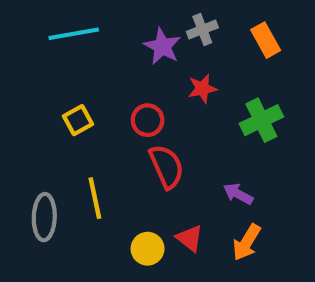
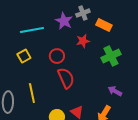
cyan line: (74, 34) -> (32, 30), moved
orange rectangle: (266, 40) -> (104, 25), moved, turned -35
purple arrow: (238, 194) -> (115, 91), moved

